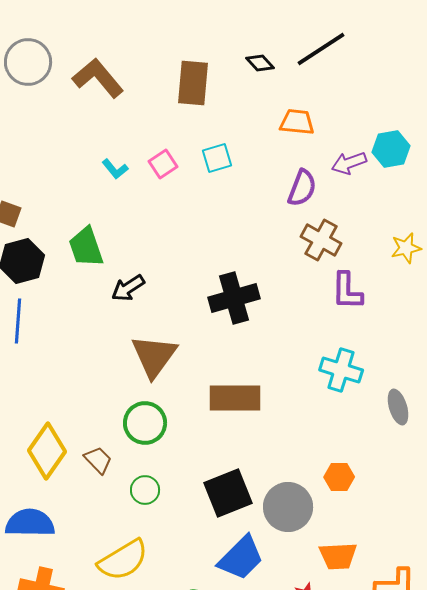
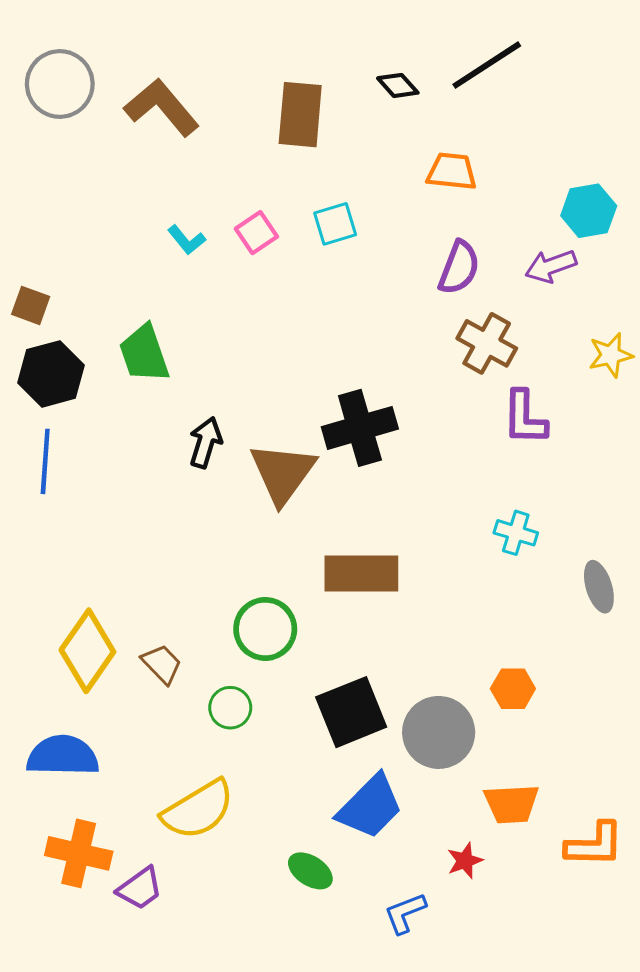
purple arrow: (349, 163) -> (551, 266), moved
black arrow: (128, 288) -> (205, 442), moved, turned 140
brown triangle: (154, 356) -> (283, 473), moved
cyan cross: (341, 370) -> (516, 533), size x0.7
green circle: (145, 423) -> (265, 629), moved

